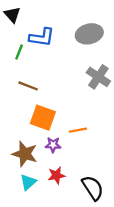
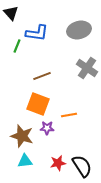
brown line: (28, 86) -> (42, 76), moved, turned -42
red star: (56, 175) -> (58, 163), moved
cyan triangle: (28, 182) -> (25, 161), turned 35

